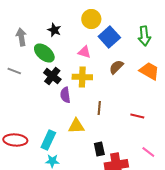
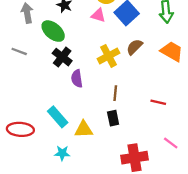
pink triangle: (84, 52) -> (98, 15), moved
yellow cross: (82, 77) -> (109, 56), moved, turned -30
yellow triangle: (76, 126) -> (84, 129), moved
cyan rectangle: (48, 140) -> (58, 117), moved, turned -66
black rectangle: (99, 149) -> (113, 118), moved

